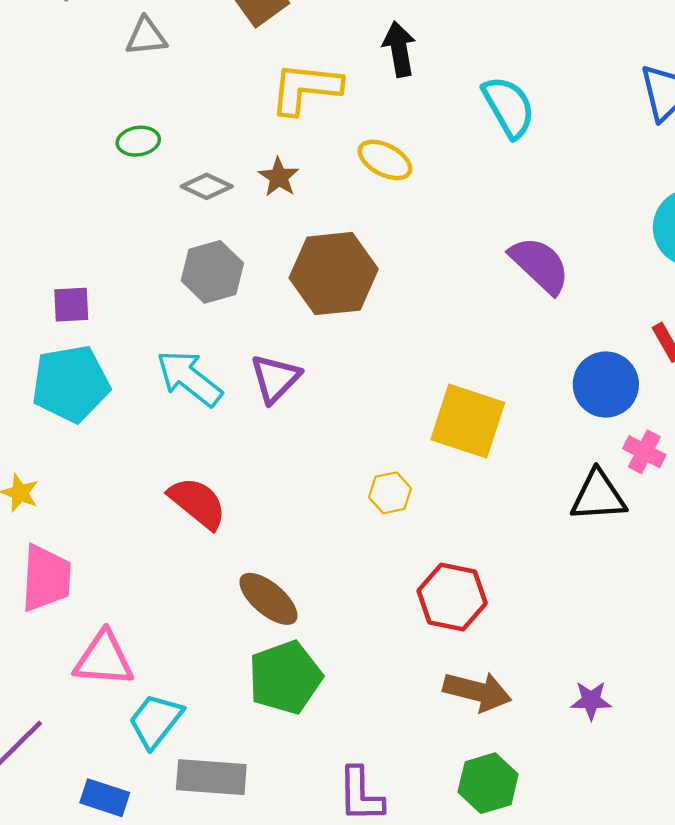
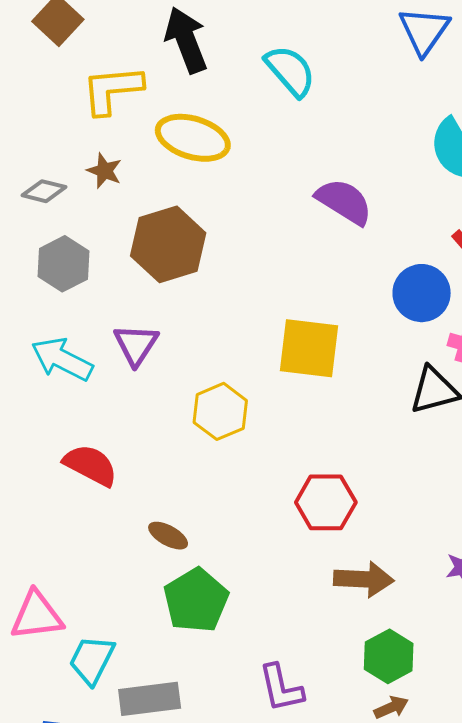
black arrow: (399, 49) -> (186, 40), size x1.4
yellow ellipse: (385, 160) -> (193, 138), size x1.5
yellow hexagon: (390, 493) -> (220, 411), moved, size x1.5
brown ellipse: (268, 599) -> (168, 536), size x0.7

